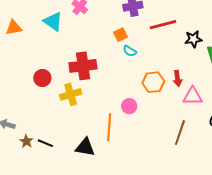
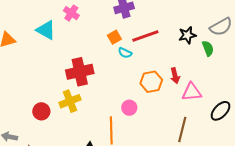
red line: (163, 25) -> (145, 36), moved
red circle: (42, 78) -> (41, 111), moved

